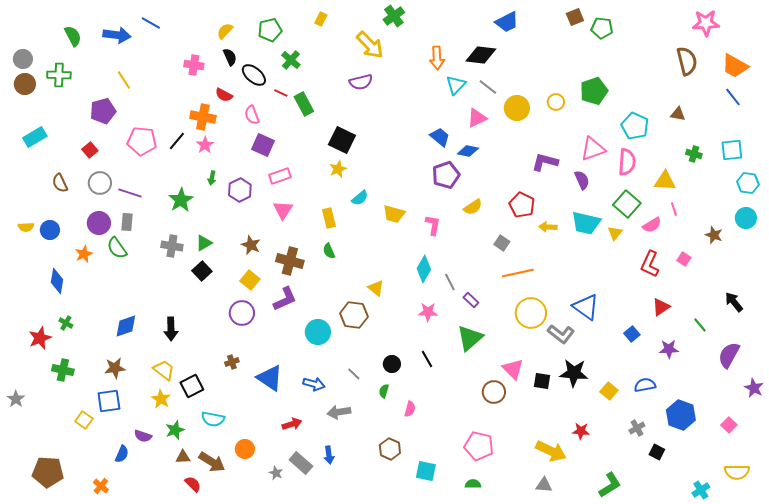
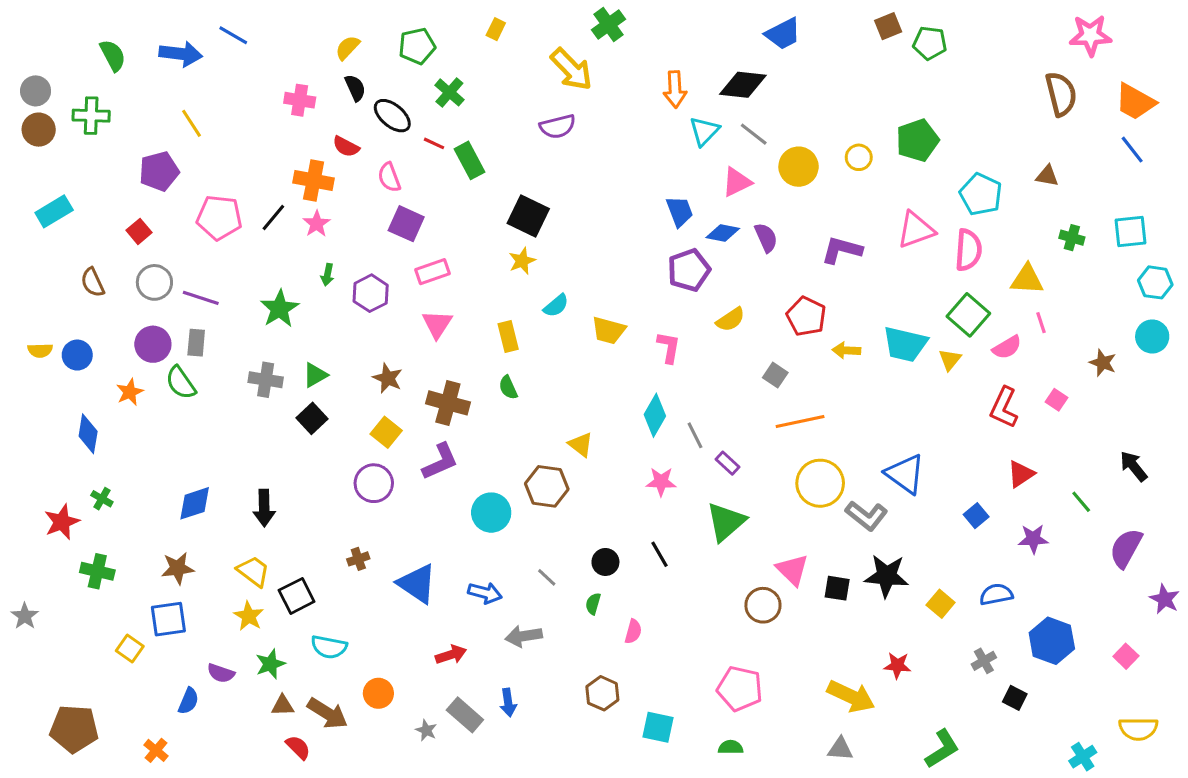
blue trapezoid: (440, 137) -> (680, 211), turned 30
purple semicircle: (582, 180) -> (766, 238), moved

